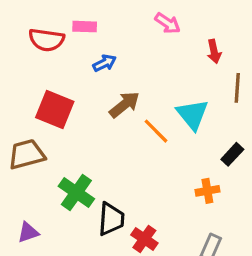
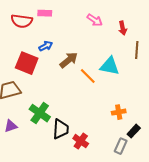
pink arrow: (168, 23) -> (95, 20), moved
blue arrow: (105, 63) -> (46, 46), moved
cyan triangle: (192, 115) -> (110, 66), turned -40
black rectangle: (232, 154) -> (134, 131), moved
purple triangle: (28, 232) -> (11, 126), moved

